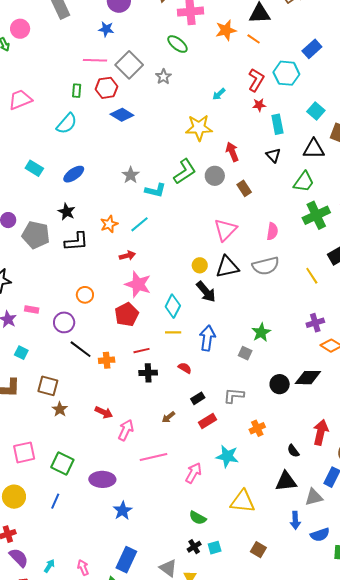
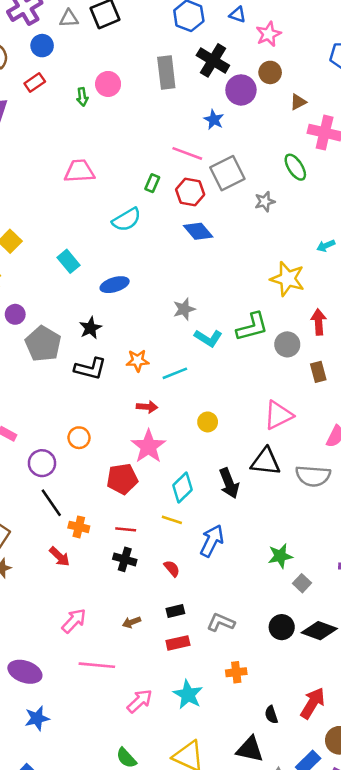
yellow circle: (200, 265) -> (208, 422), moved
gray square: (245, 353) -> (302, 583), moved
red arrow: (104, 412) -> (60, 557), moved

